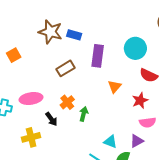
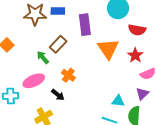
orange triangle: (115, 87) -> (108, 49), size x1.6
green arrow: (84, 114) -> (43, 57), moved, turned -40

